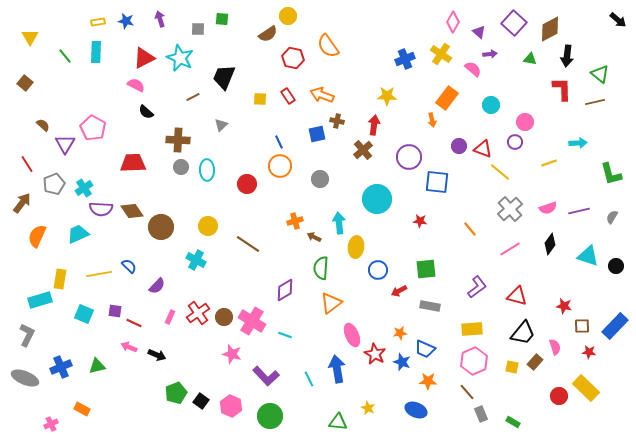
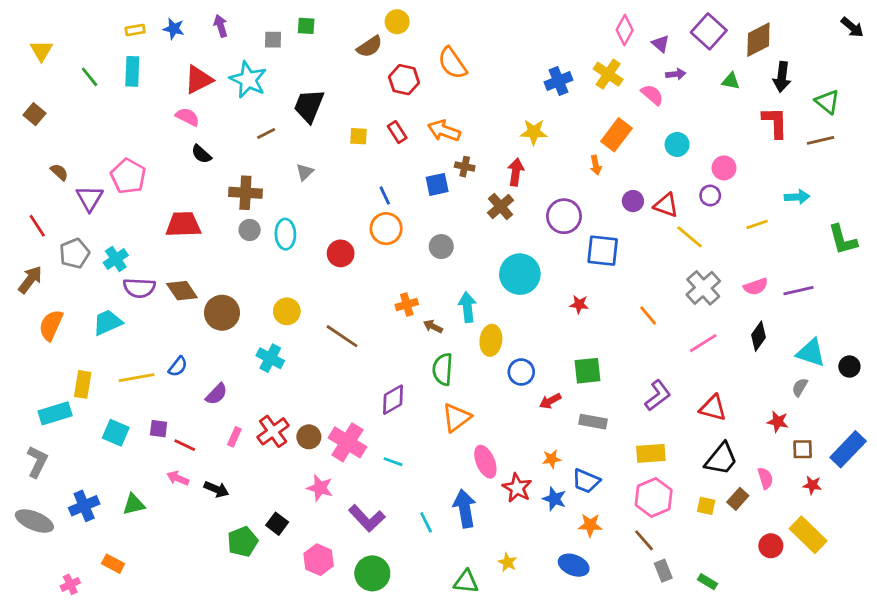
gray semicircle: (612, 217) -> (800, 387), moved
blue semicircle: (129, 266) -> (178, 367), turned 84
black square: (201, 401) -> (277, 524), moved

